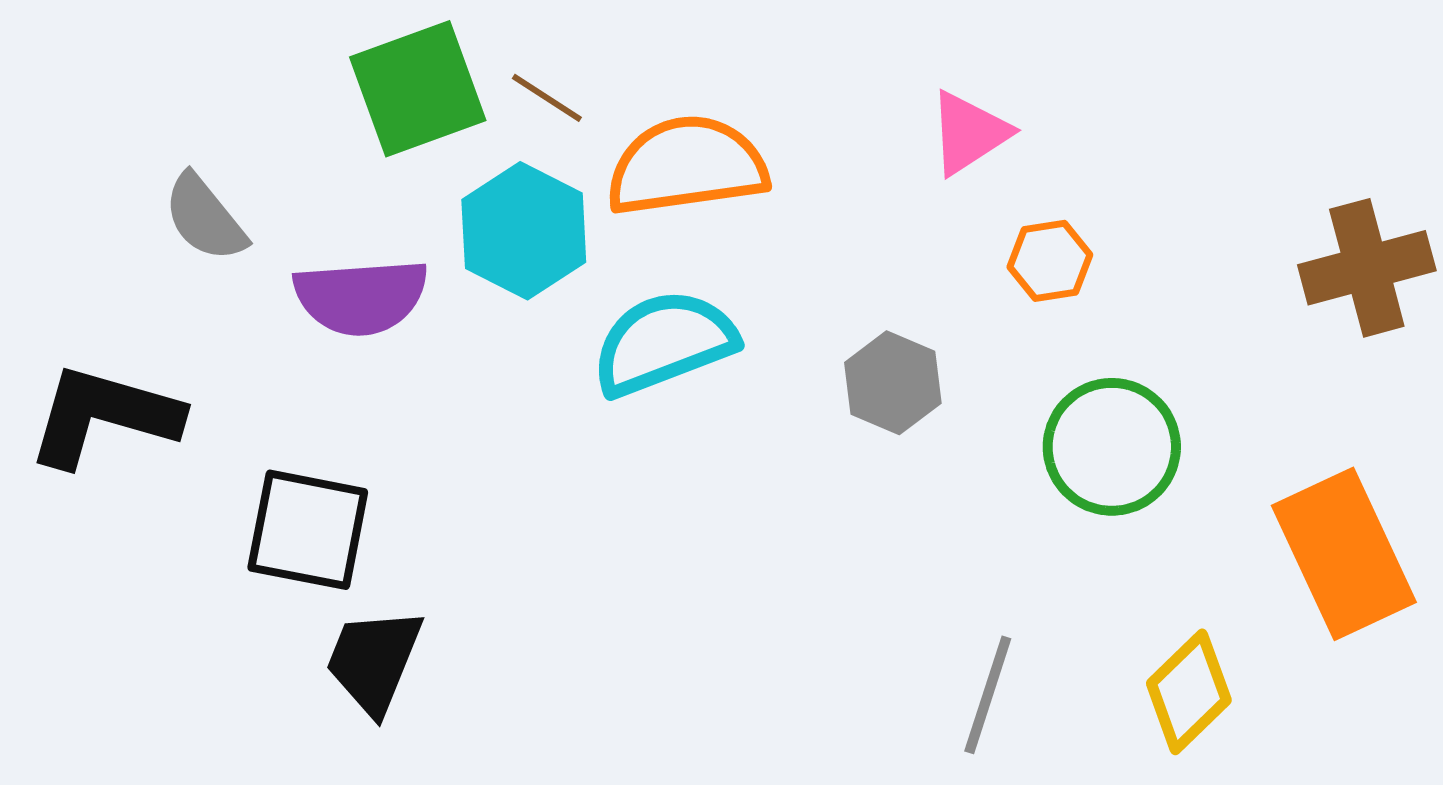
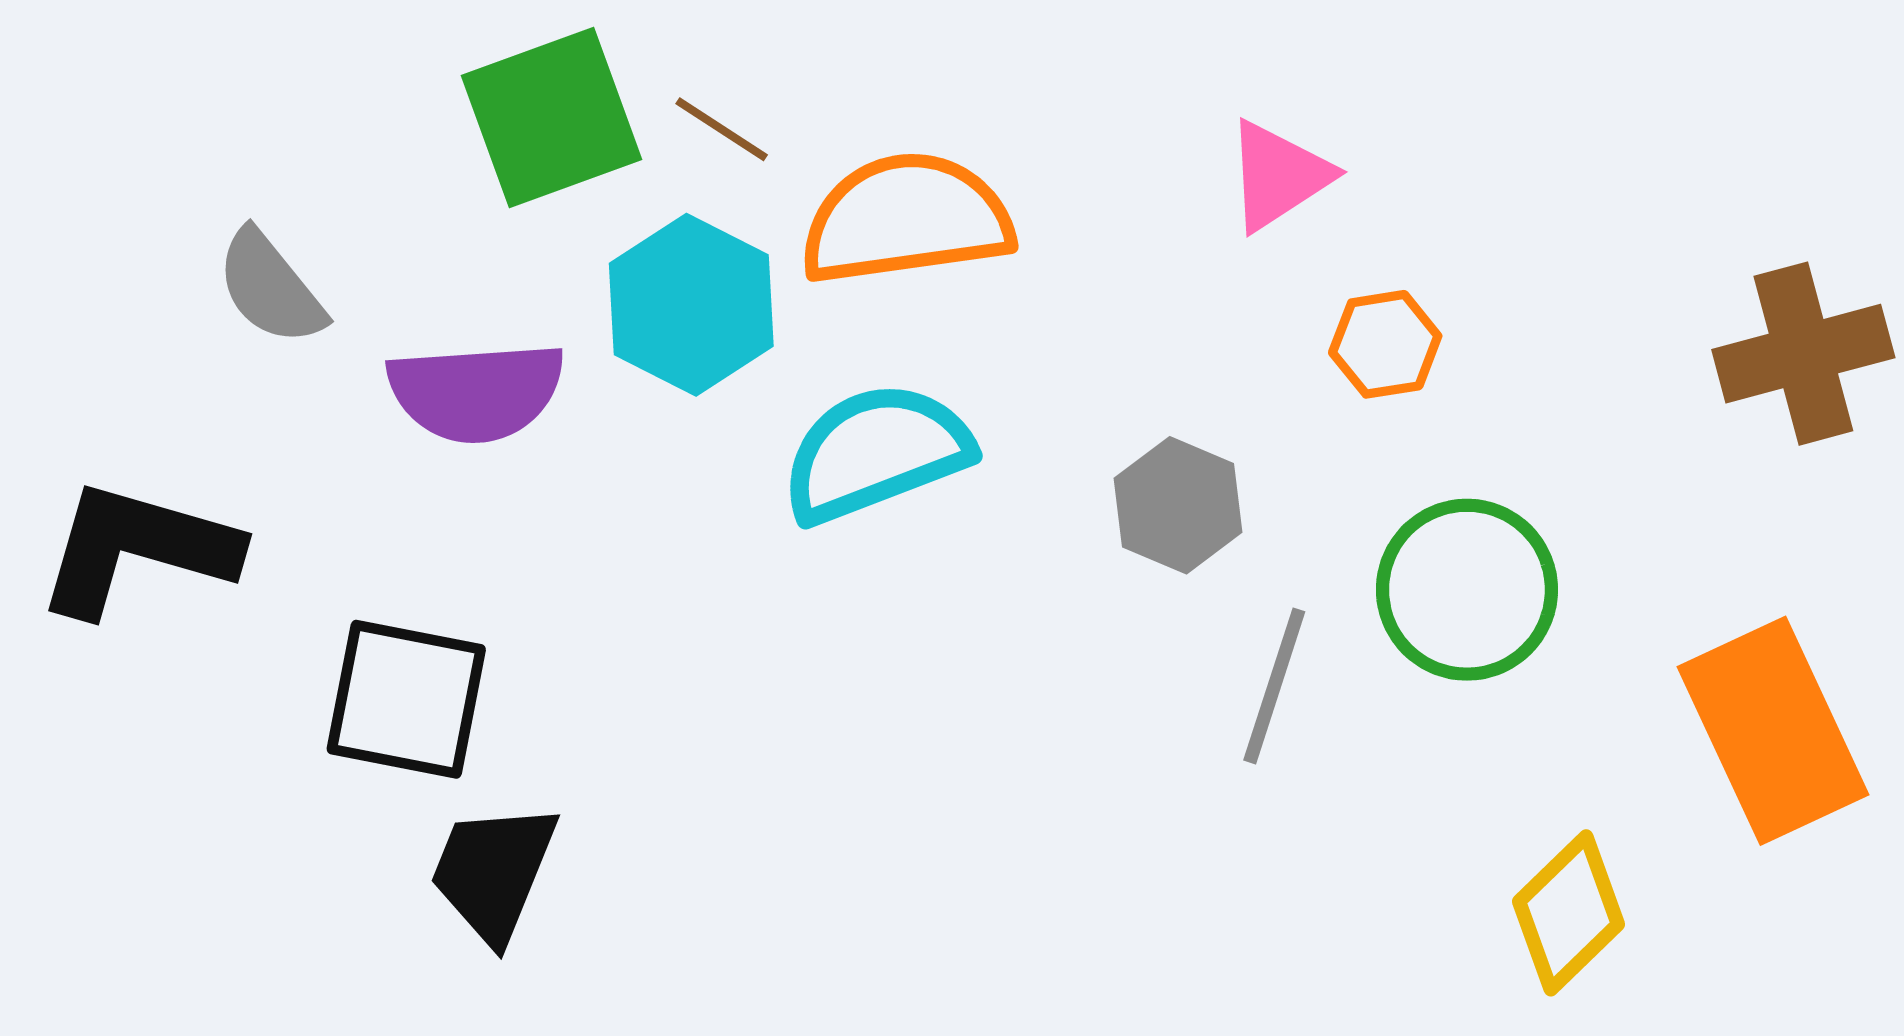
gray line: (988, 695) -> (1274, 686), moved

